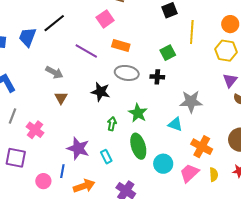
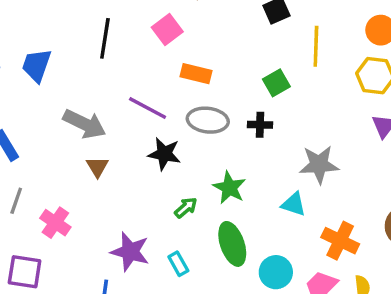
black line: (54, 23) -> (105, 38), moved, turned -40
purple line: (86, 51) -> (148, 108), moved
gray arrow: (54, 72) -> (84, 124), size x1.4
green arrow: (112, 124) -> (186, 208), turned 40

